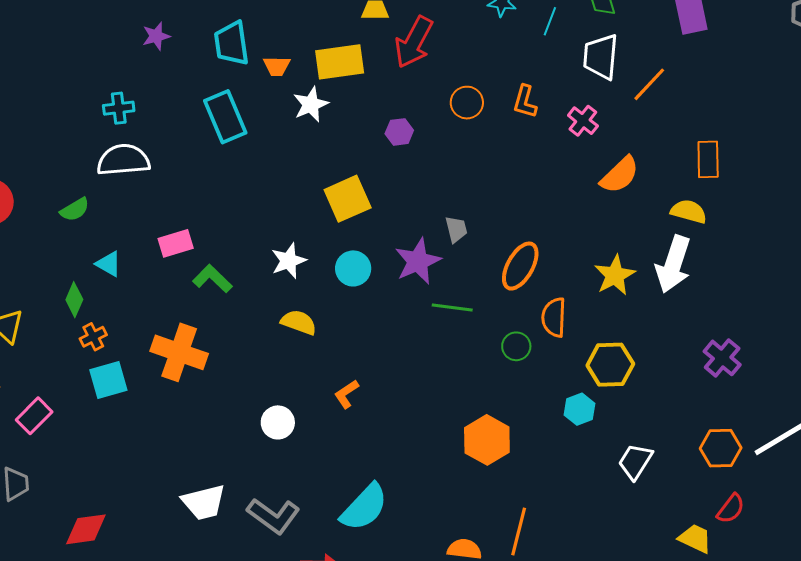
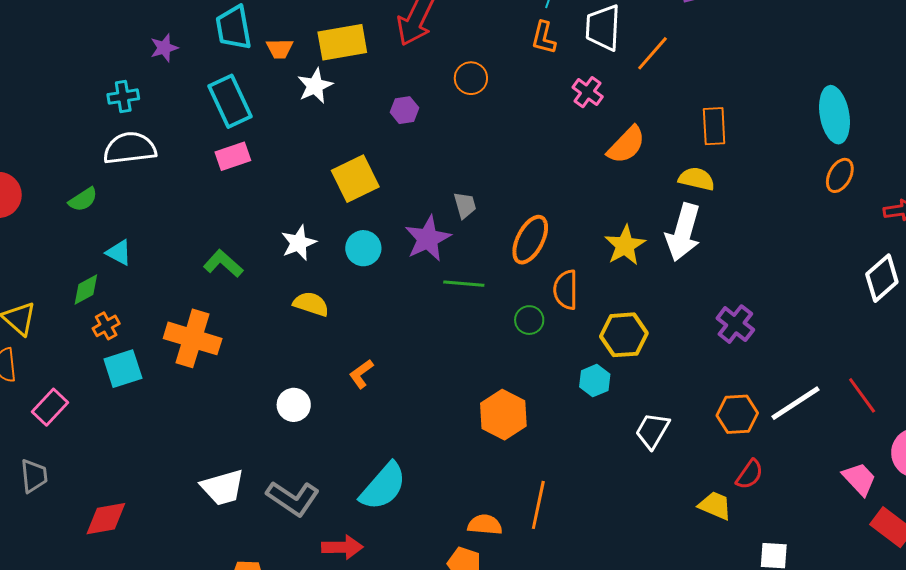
purple star: (156, 36) -> (164, 48), moved
orange L-shape: (525, 102) -> (544, 38), moved
pink rectangle: (176, 243) -> (233, 156), moved
green diamond: (74, 300) -> (86, 290), turned 40

